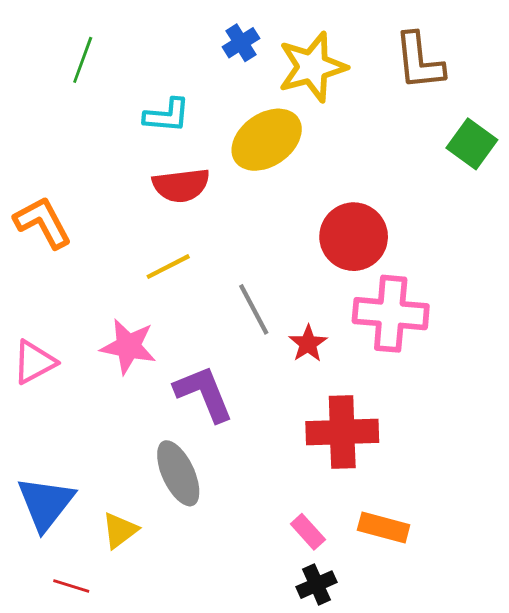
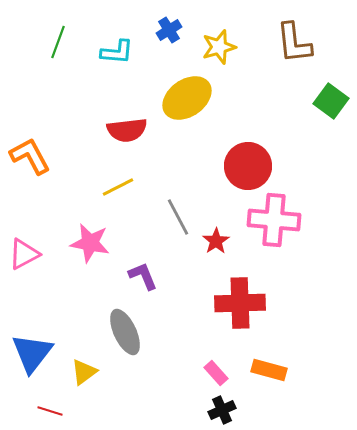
yellow star: (312, 67) -> (219, 47), size x0.7
cyan L-shape: (167, 115) -> (117, 52), moved
purple L-shape: (204, 393) -> (143, 276), size x0.7

